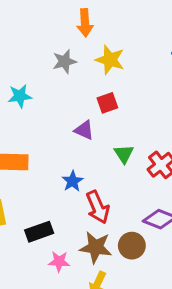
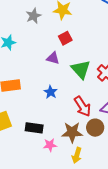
green triangle: (124, 154) -> (81, 69), size x1.5
red arrow: (98, 207) -> (82, 106), moved
black rectangle: (39, 232) -> (34, 128), turned 36

